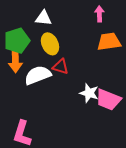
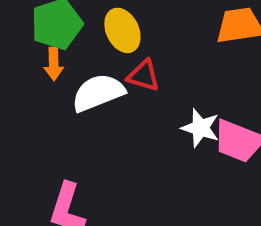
orange arrow: (15, 61) -> (54, 64), size x0.7

